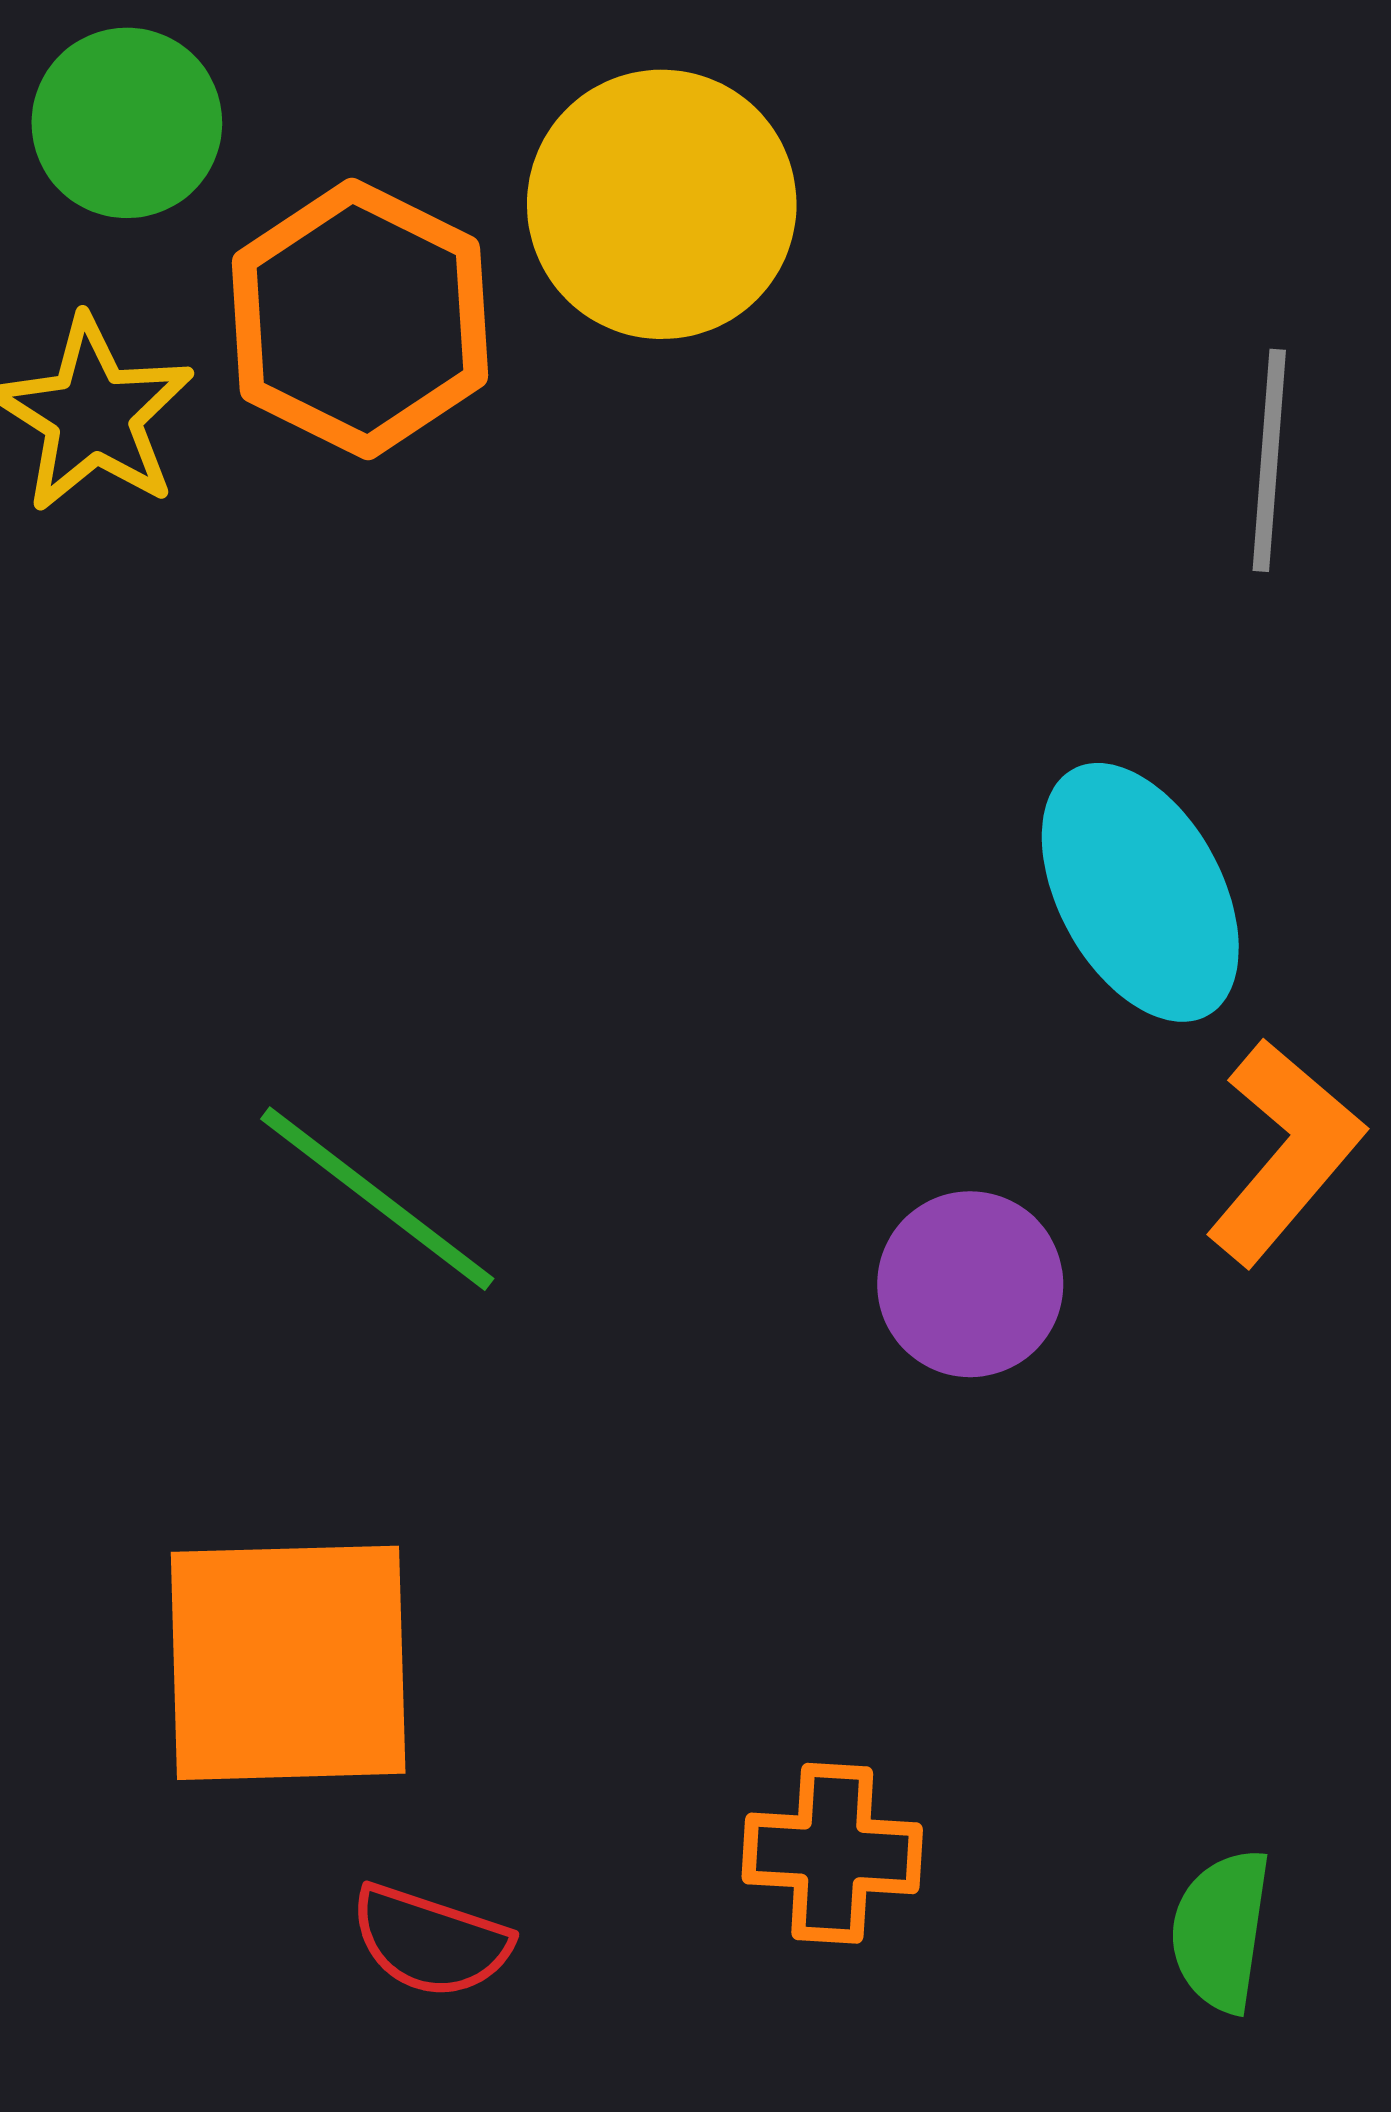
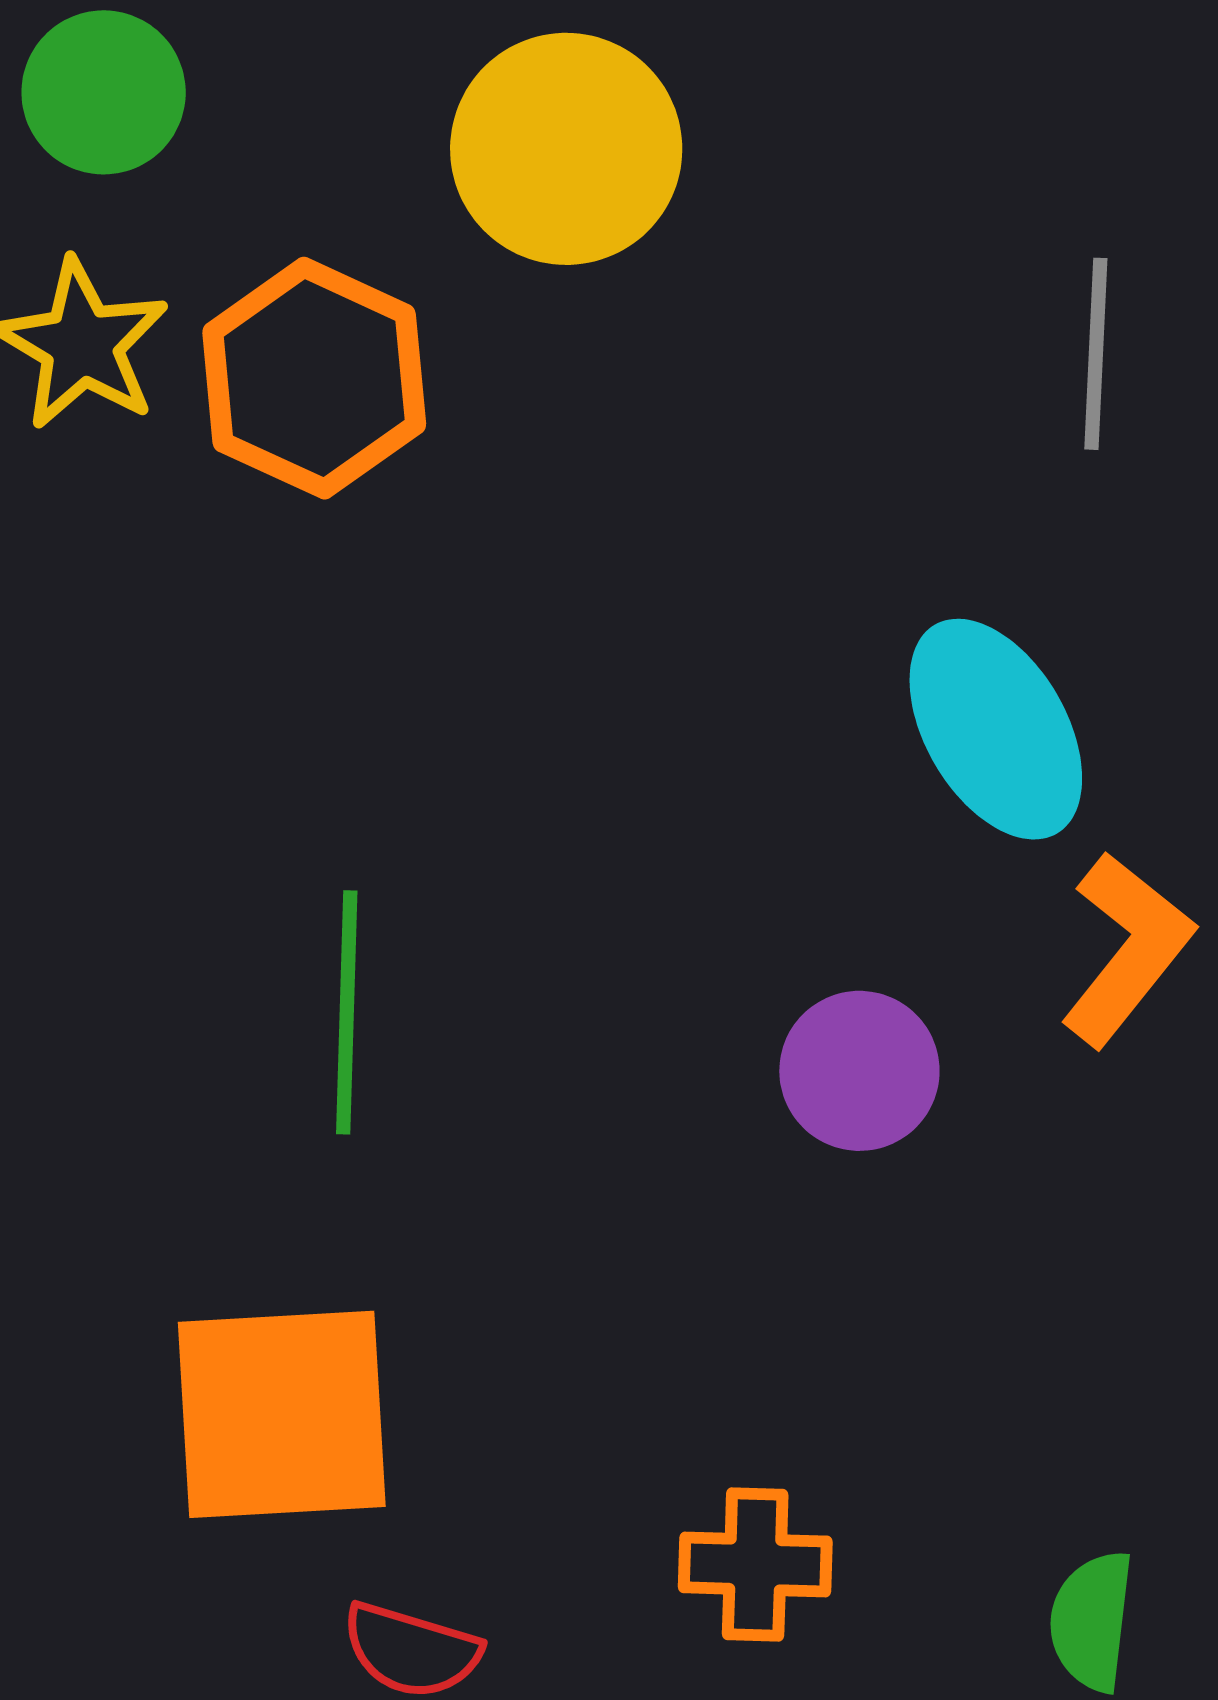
orange hexagon: (360, 319) -> (314, 378), moved
green line: (377, 1199) -> (347, 1012), turned 56

